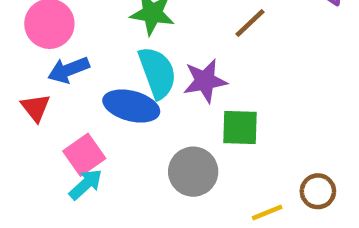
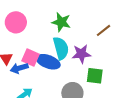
blue arrow: (69, 70) -> (19, 68), moved
pink square: (84, 155) -> (31, 57), moved, turned -36

